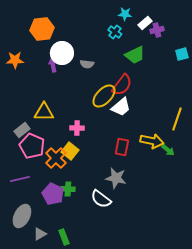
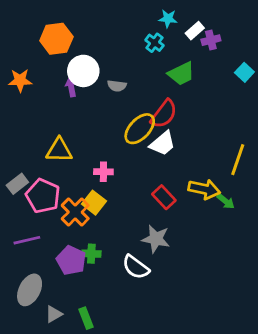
cyan square: (182, 54) -> (244, 72), turned -32
gray rectangle: (22, 130) -> (17, 184), moved
red rectangle: (122, 147) -> (164, 197), turned -54

